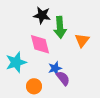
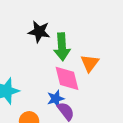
pink diamond: (40, 44) -> (67, 78), moved

